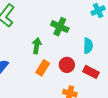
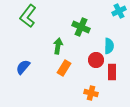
red circle: (67, 65) -> (96, 60), moved
red rectangle: (91, 72) -> (112, 72), turned 63

